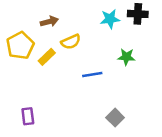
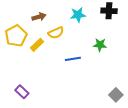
cyan star: (110, 19) -> (78, 15), moved
purple rectangle: (28, 116) -> (22, 92), turned -40
gray square: (115, 118) -> (116, 95), moved

